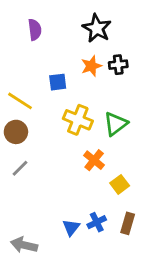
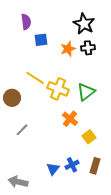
black star: (97, 28) -> (84, 24), moved
blue square: (58, 82) -> (41, 40), moved
yellow line: (20, 101) -> (35, 78), moved
gray line: (20, 168) -> (22, 130), moved

